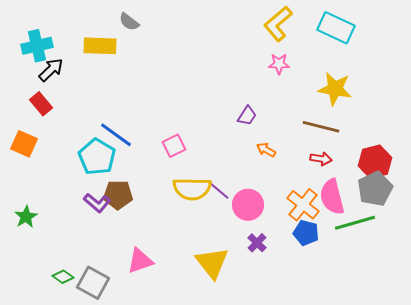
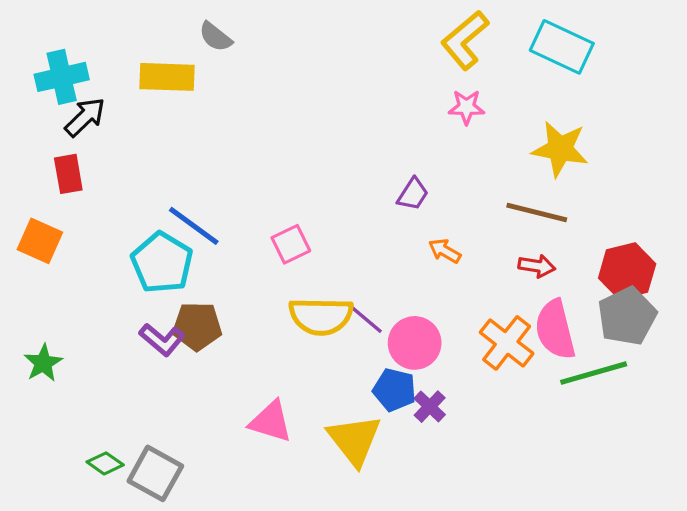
red rectangle: (41, 104) -> (68, 174), turned 30
blue pentagon: (306, 233) -> (395, 390), moved
pink triangle: (140, 261) -> (271, 422), moved, turned 36

